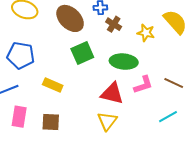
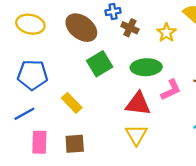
yellow star: (146, 33) -> (166, 33), turned 30
yellow rectangle: (53, 85) -> (72, 103), turned 30

